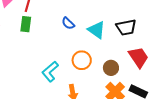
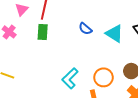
orange circle: (82, 60) -> (104, 77), moved

